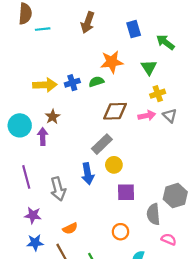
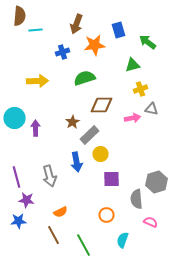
orange star: (112, 62) -> (94, 45), moved
green triangle: (149, 67) -> (132, 65), turned 49
green semicircle: (96, 82) -> (84, 78), size x1.5
blue cross: (72, 83) -> (62, 52), moved
pink arrow: (147, 116) -> (132, 118), moved
gray triangle: (170, 116) -> (152, 109), turned -32
brown star: (53, 117) -> (72, 122), moved
purple line: (26, 177) -> (16, 177), moved
blue star: (35, 243) -> (18, 221), moved

